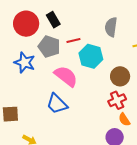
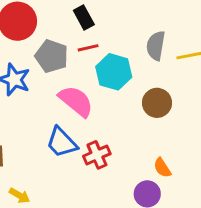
black rectangle: (53, 20) -> (84, 17), moved
gray semicircle: (111, 27) -> (156, 46), moved
red cross: (117, 100) -> (97, 155), moved

